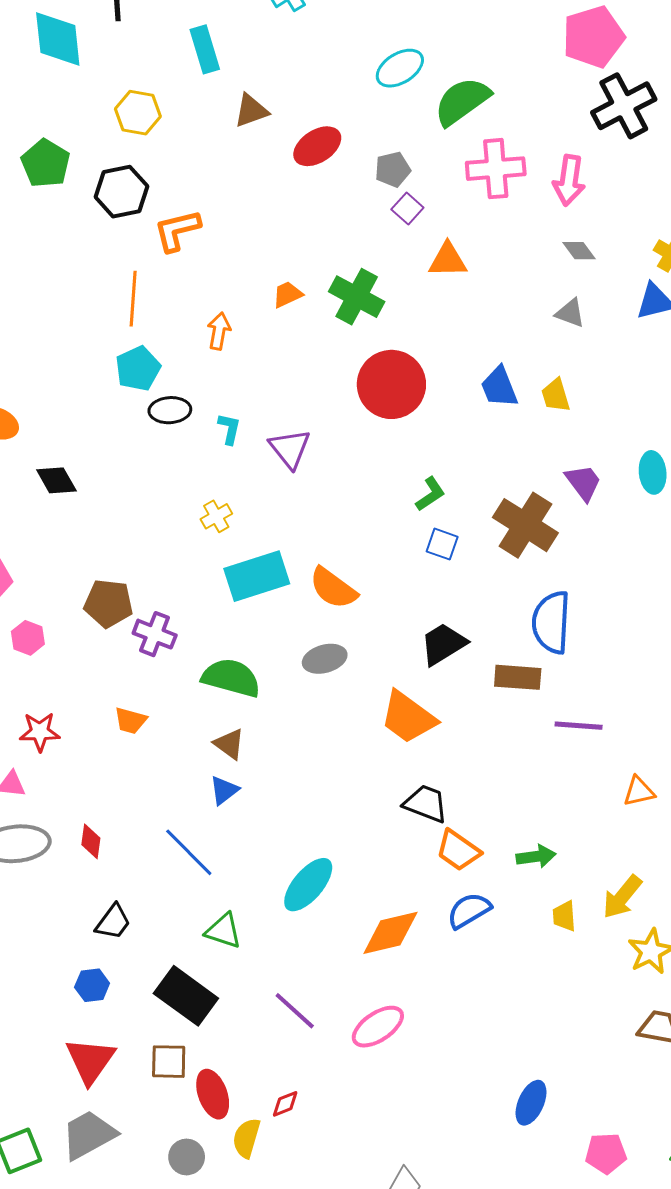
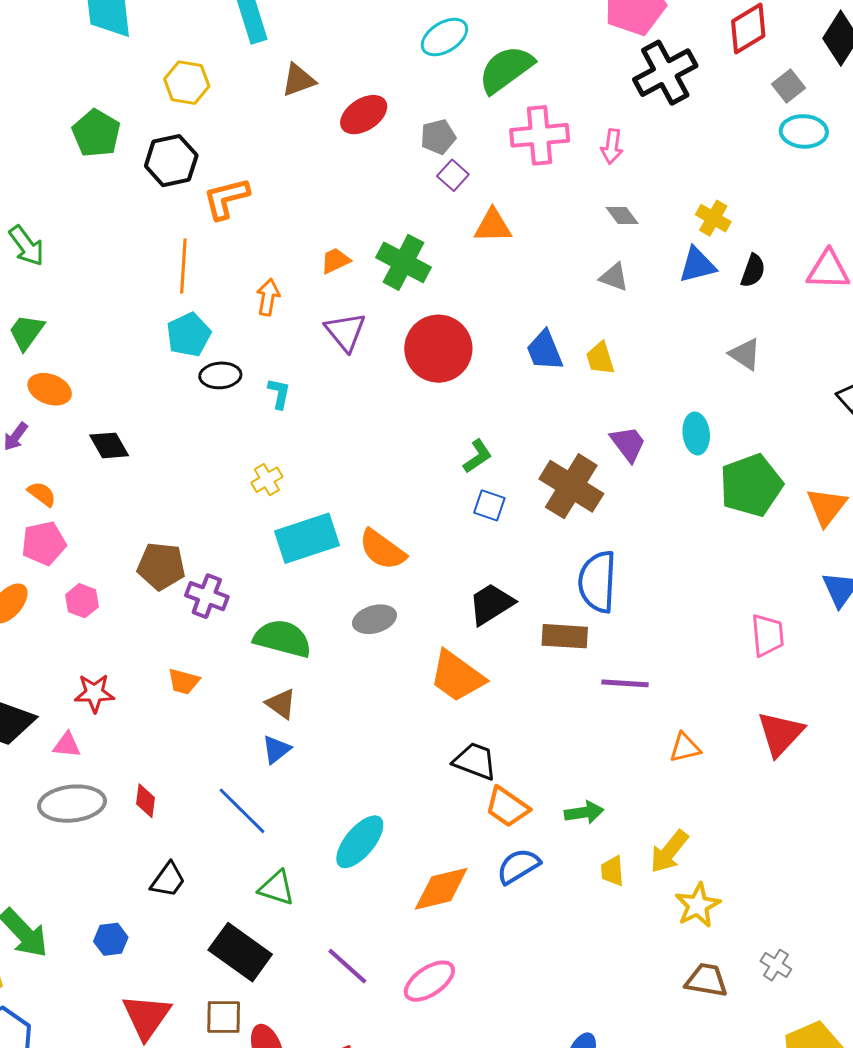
pink arrow: (569, 180) -> (612, 146), size x0.7
purple triangle: (290, 449) -> (345, 332), moved
blue hexagon: (92, 985) -> (111, 939), moved

